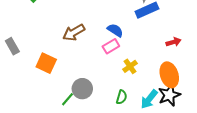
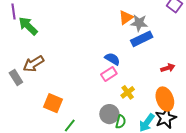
brown arrow: (74, 32) -> (33, 64), moved
orange square: (46, 63) -> (53, 103), moved
gray circle: (82, 89) -> (109, 114), moved

